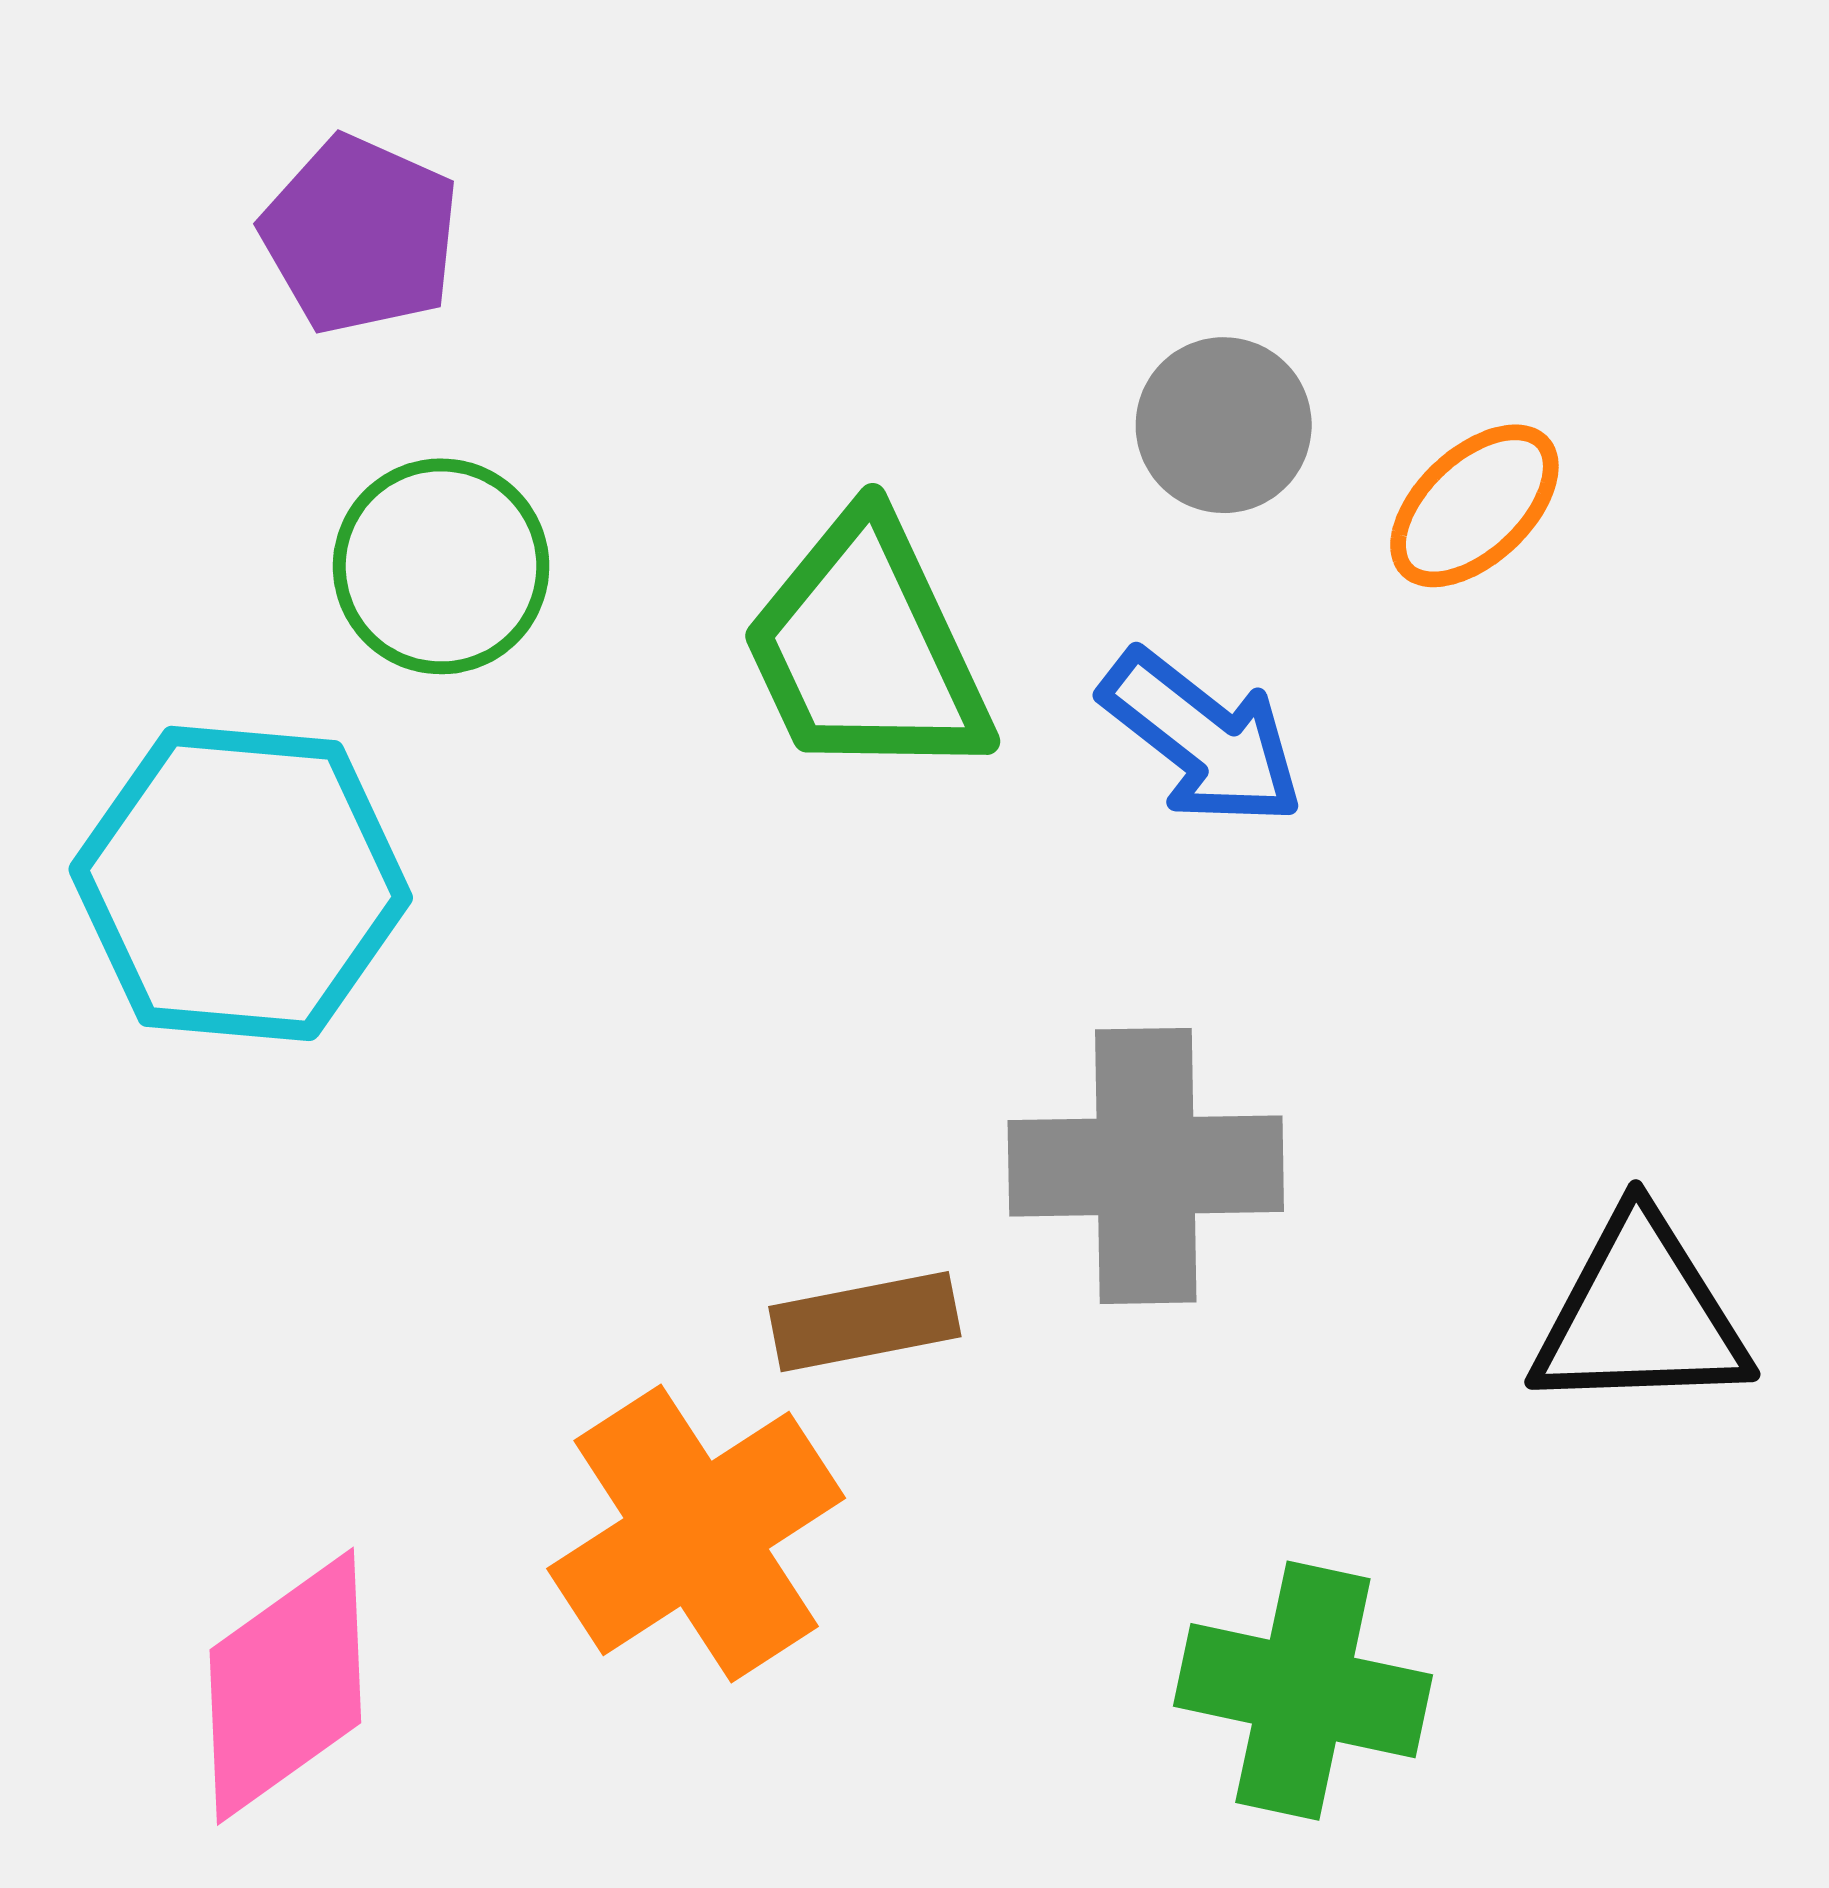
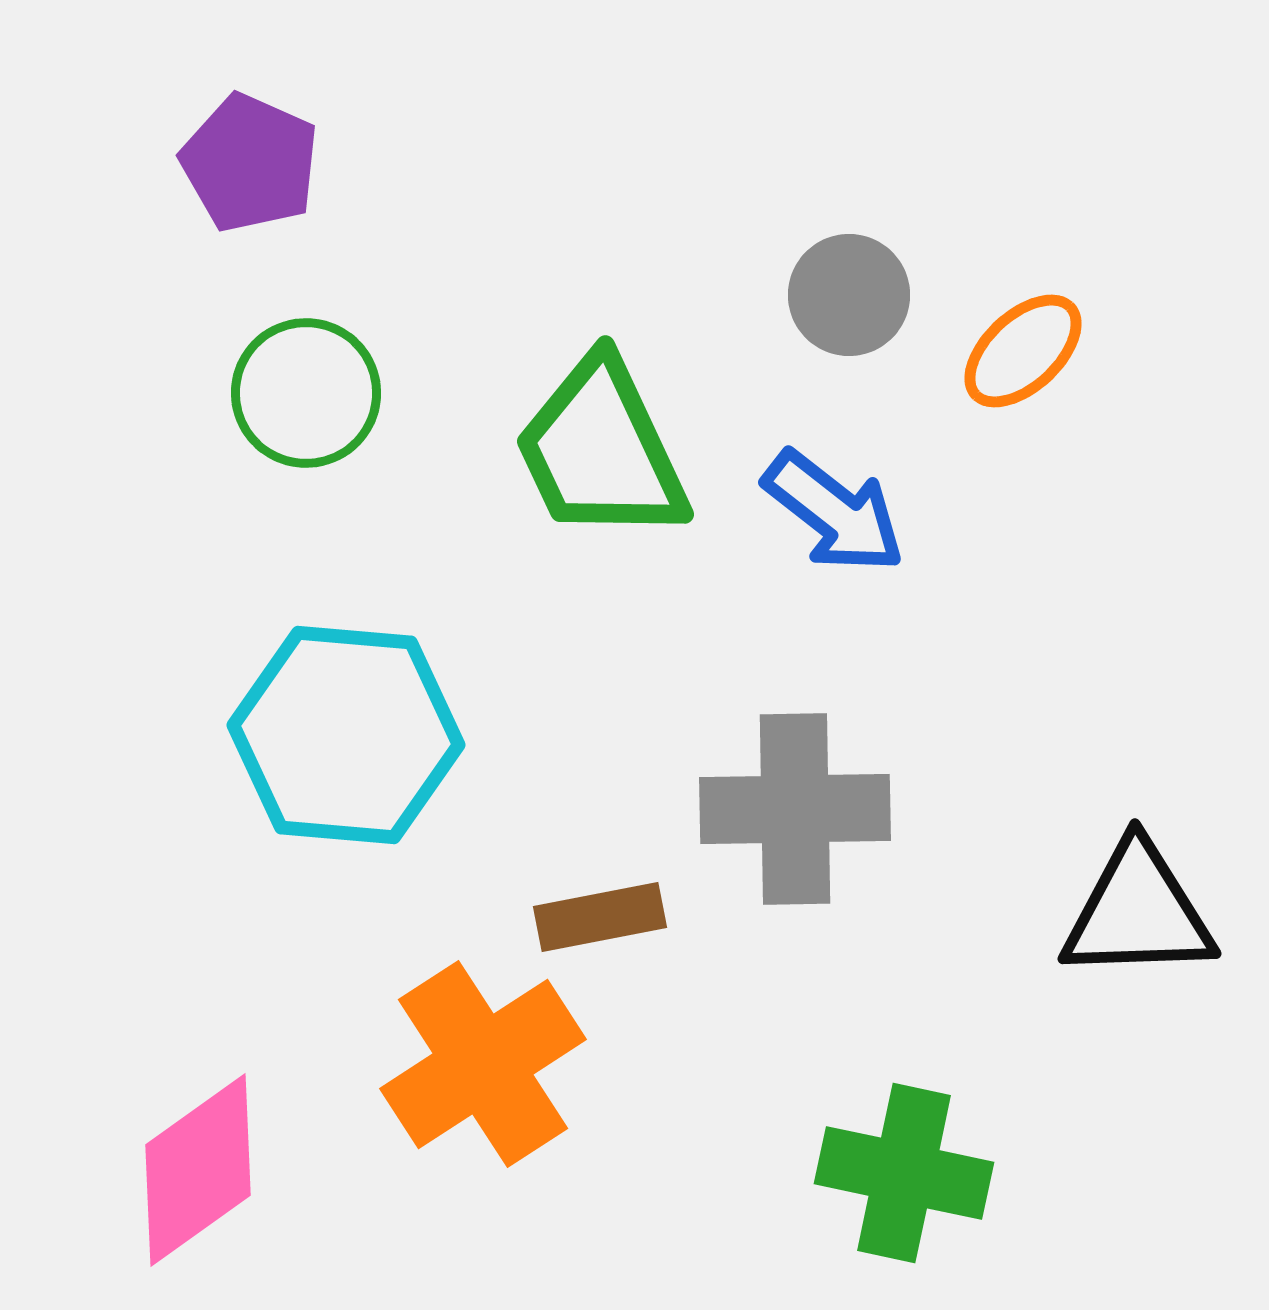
cyan hexagon: (241, 883) -> (346, 735), moved

